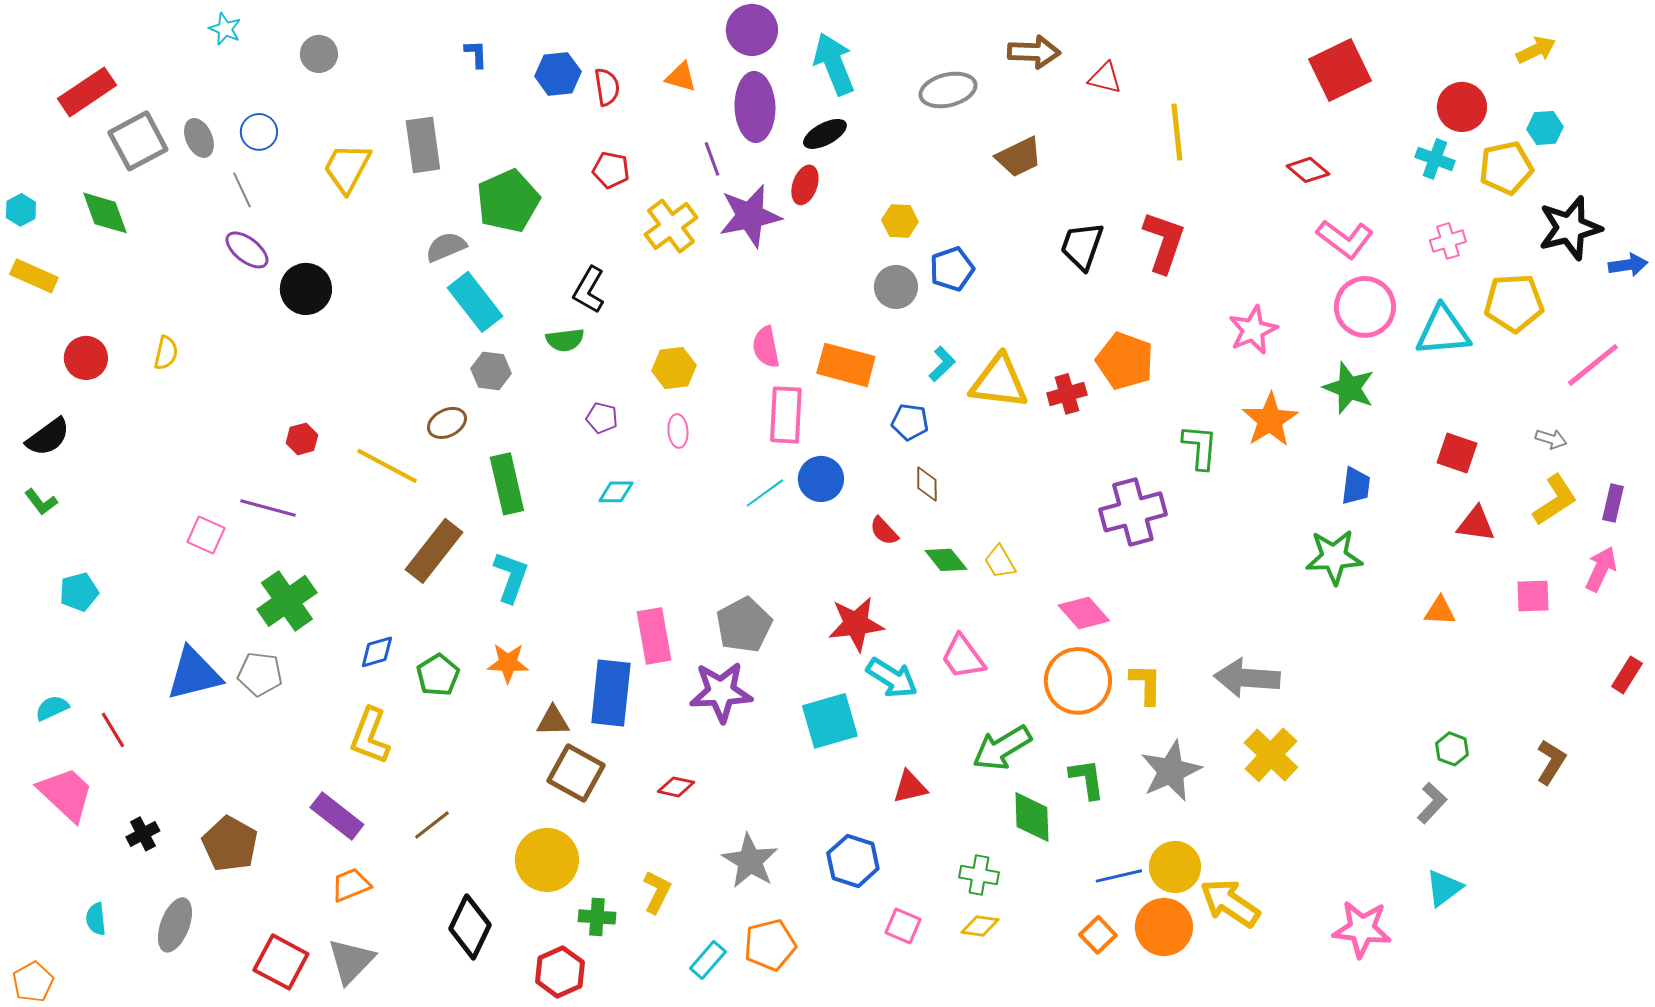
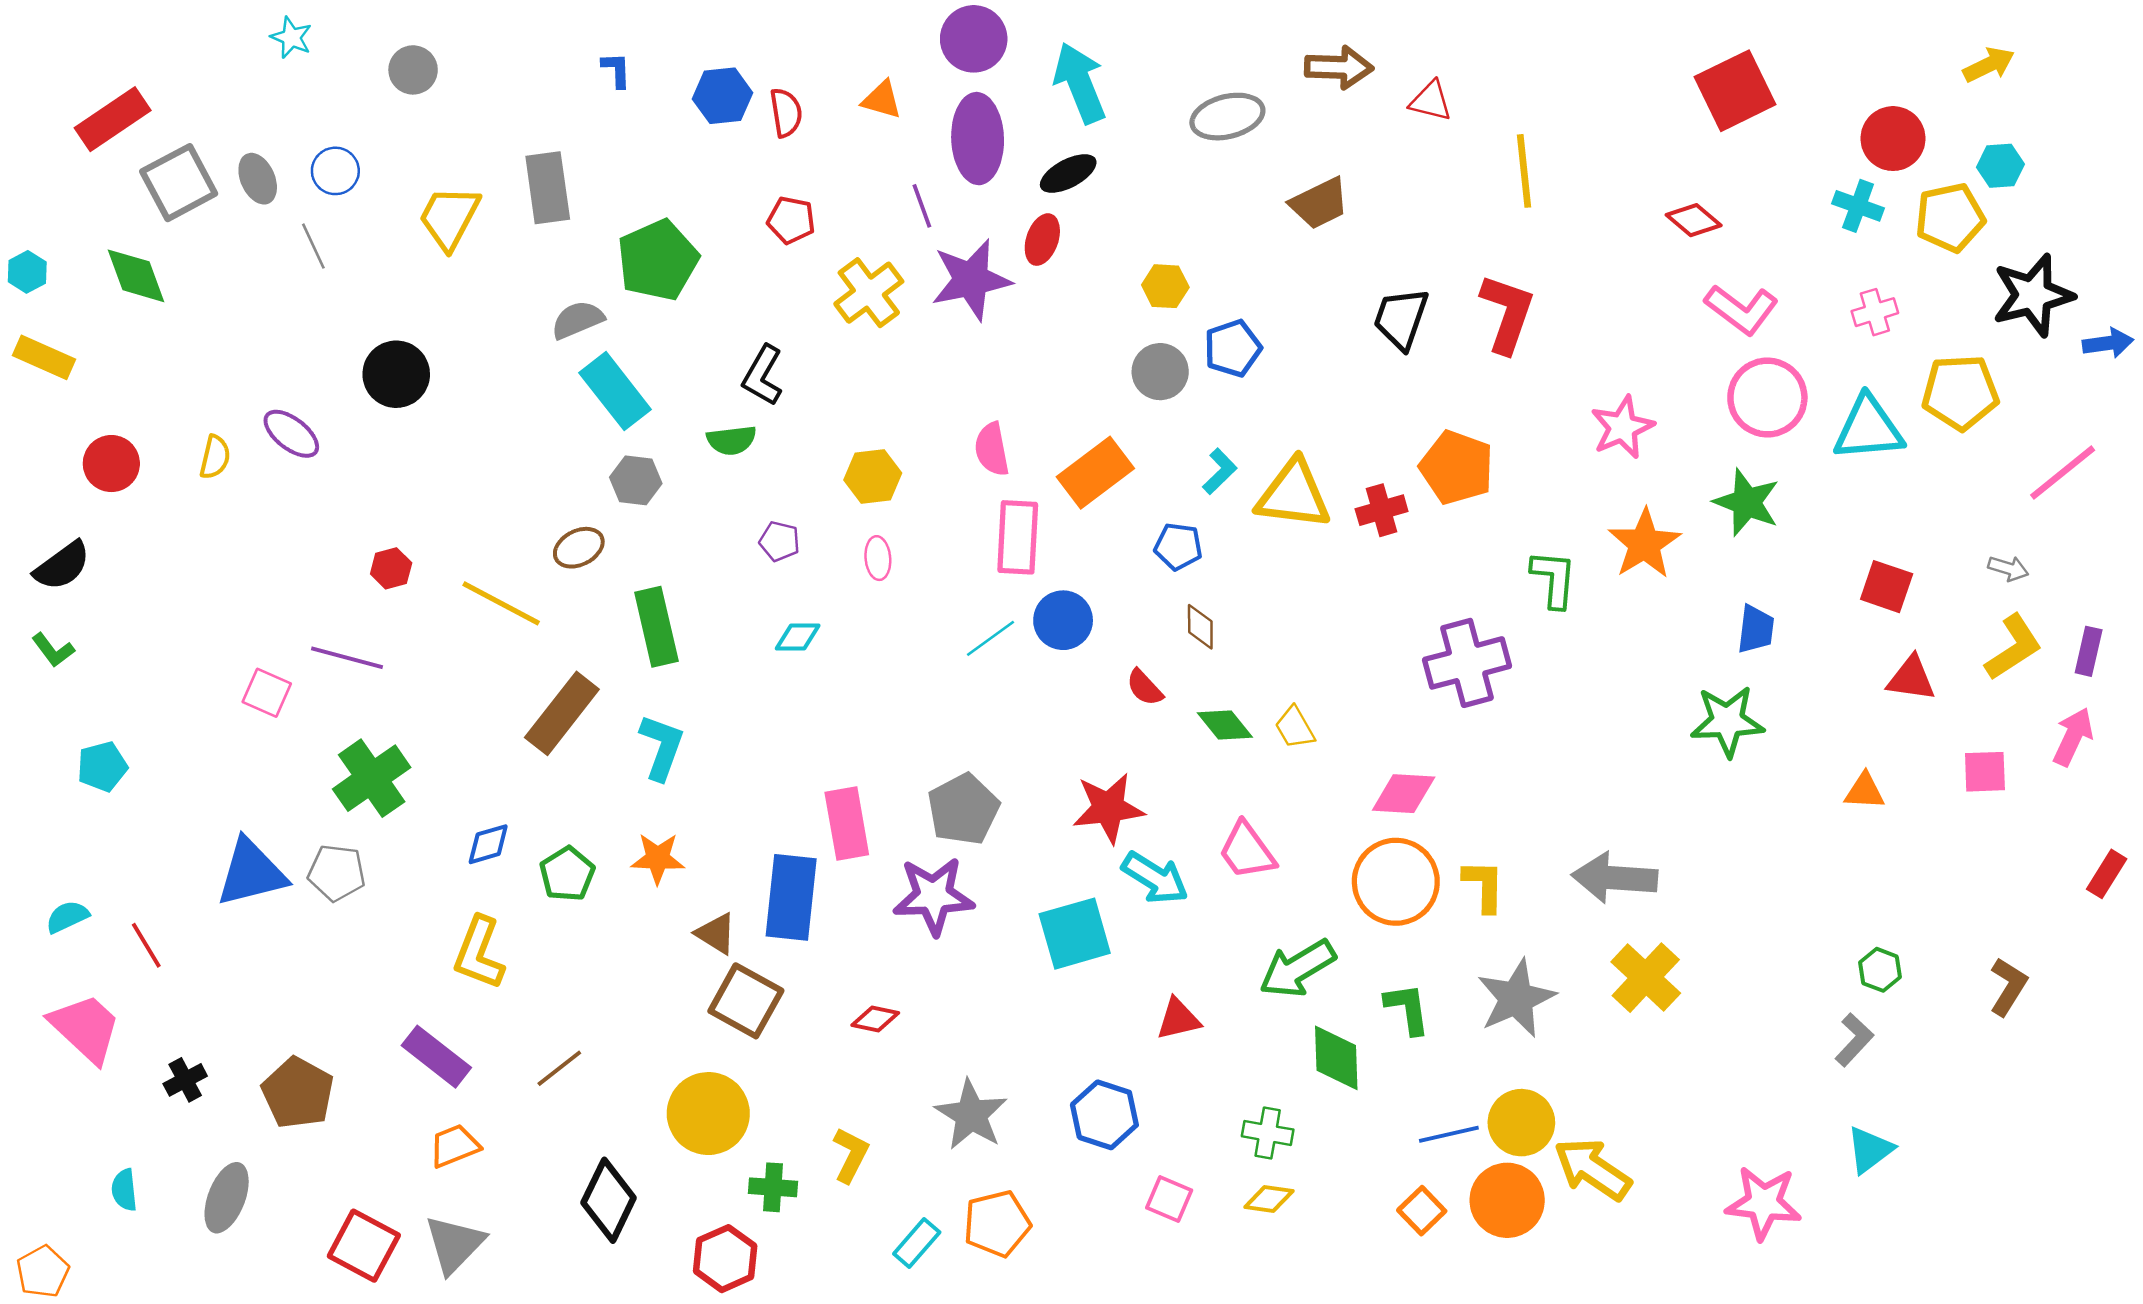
purple ellipse: (247, 250) -> (291, 434), moved
orange rectangle: (846, 365) -> (1095, 473), turned -52
pink diamond: (1084, 613) -> (1404, 794), turned -45
brown triangle: (553, 721) -> (716, 934), turned 33

